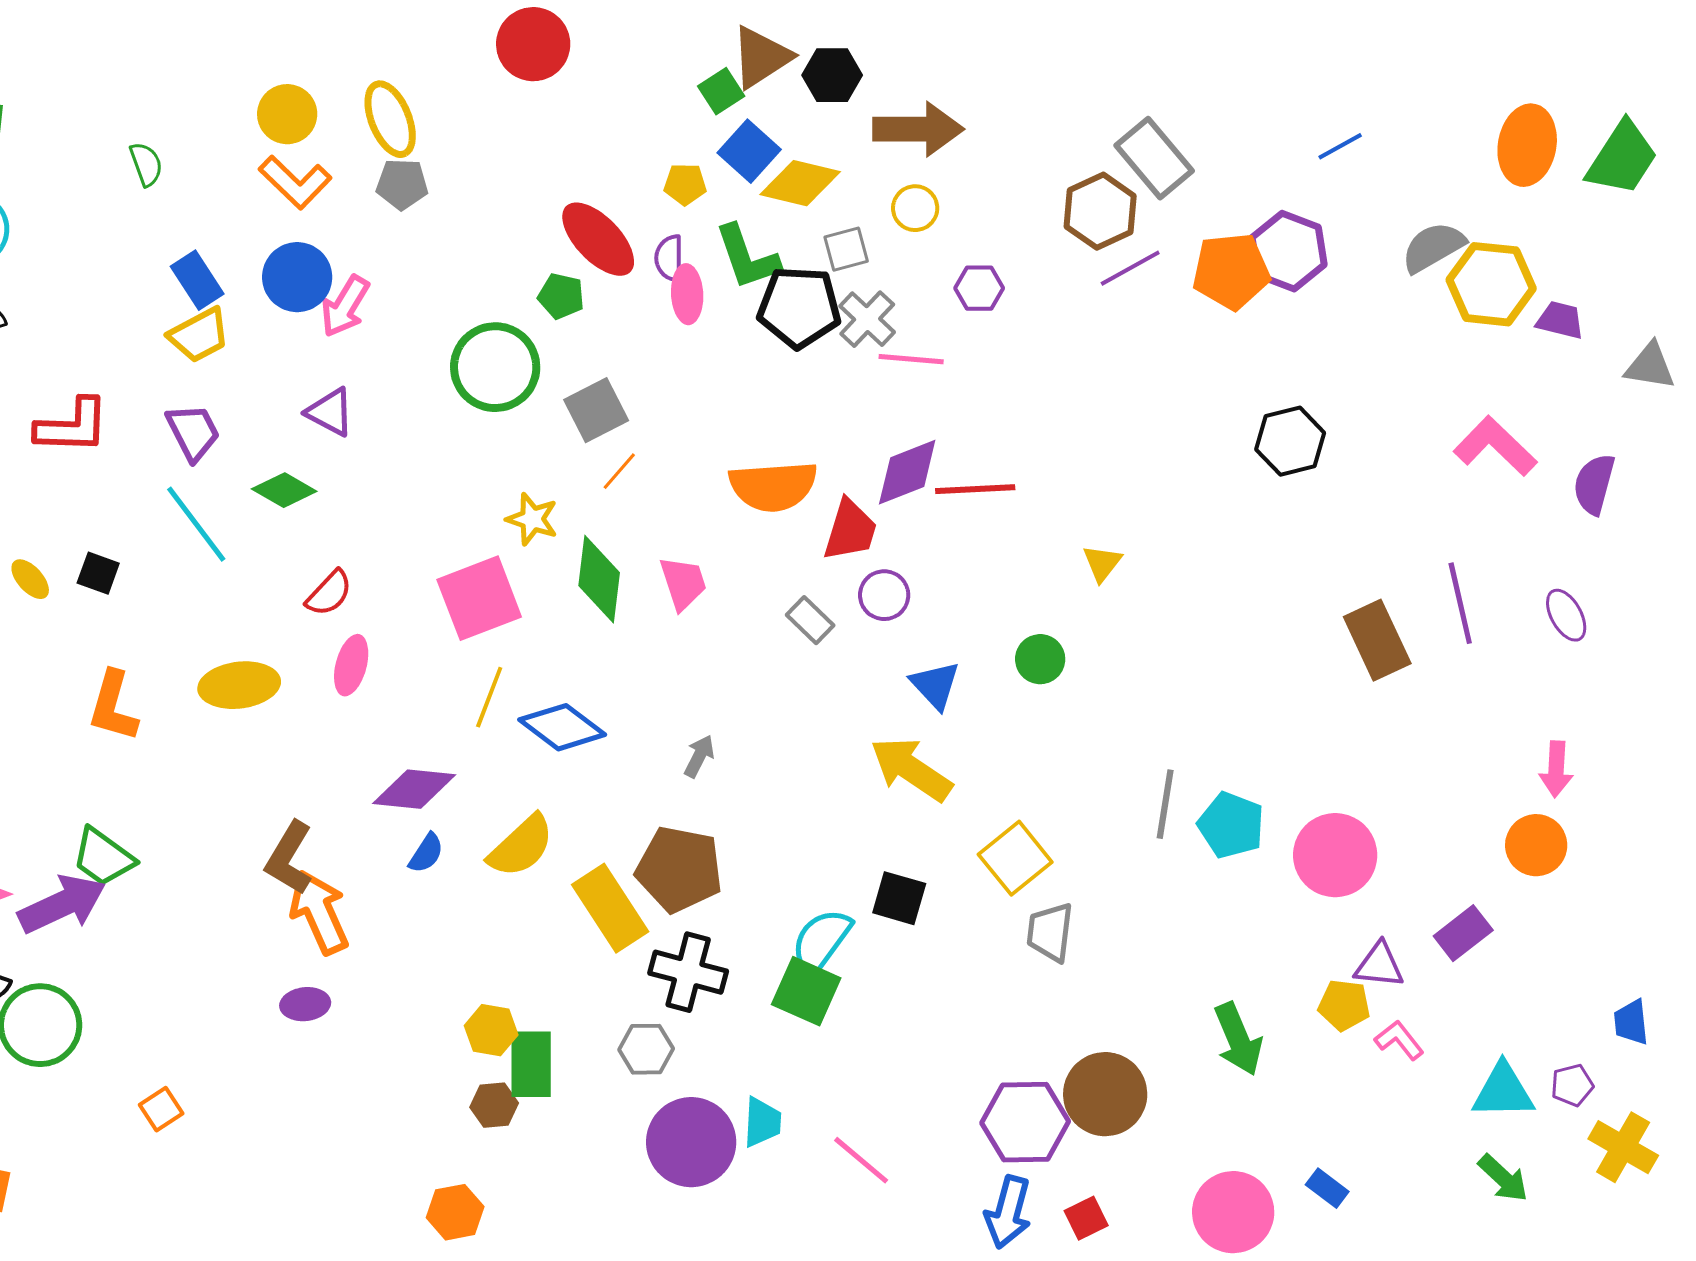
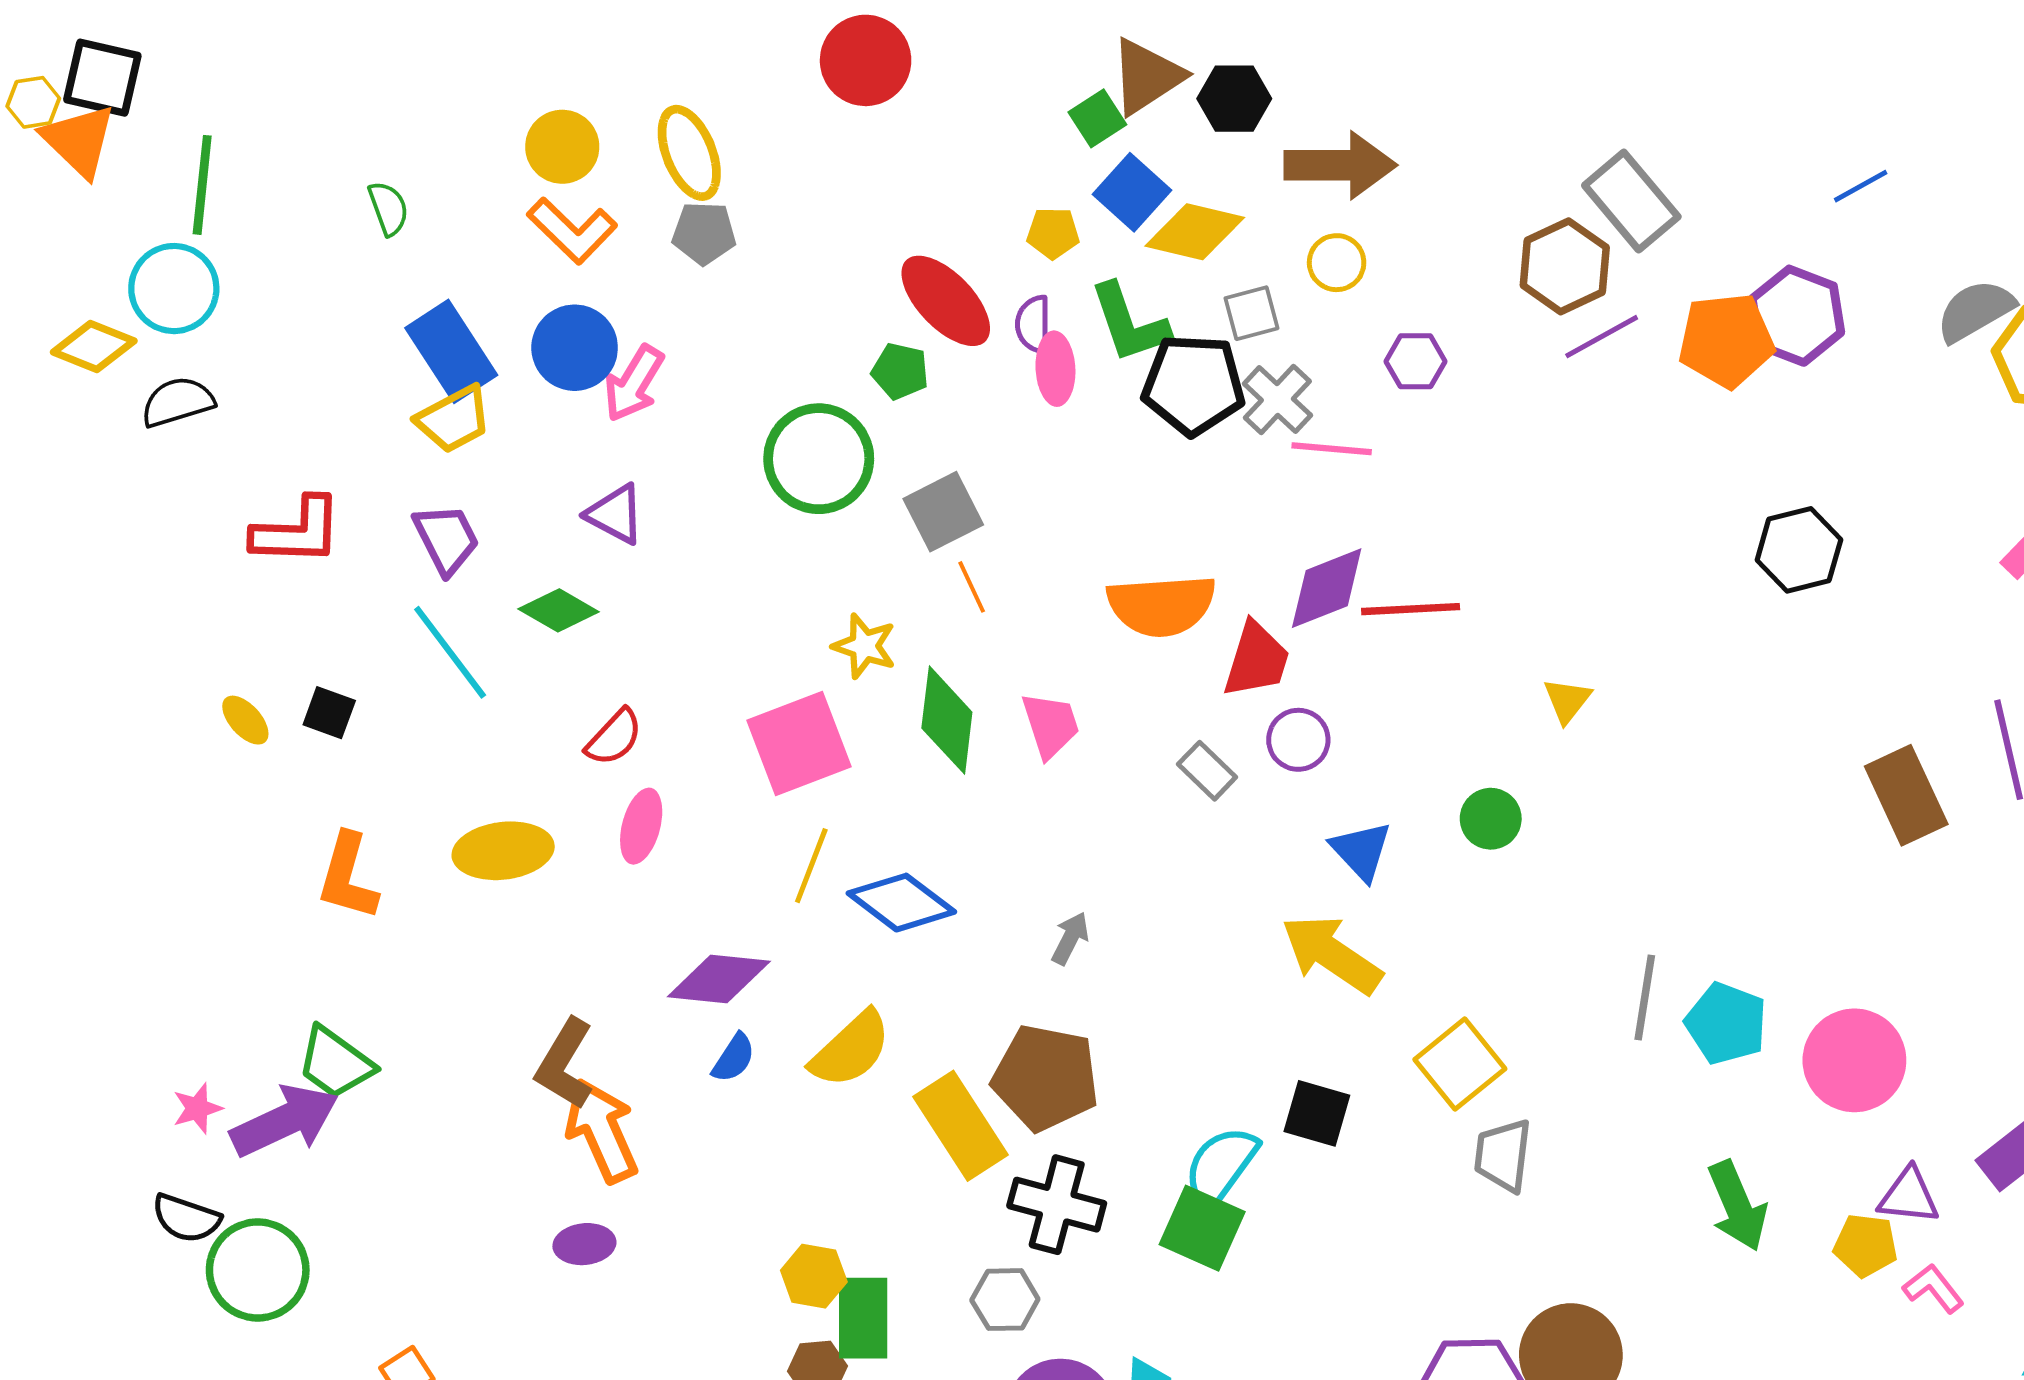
blue rectangle: (197, 280) -> (451, 351), size x1.4
orange line: (619, 471) -> (972, 587), turned -66
green arrow: (1238, 1039) -> (1737, 1206), moved

